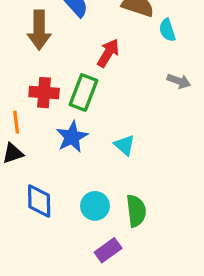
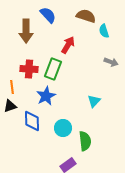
cyan triangle: (125, 145) -> (94, 101), moved, turned 32
blue diamond: (39, 201) -> (32, 121), moved
cyan circle: (95, 206) -> (63, 128), moved

